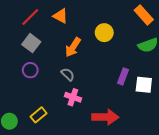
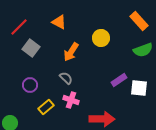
red line: (30, 17) -> (19, 27), moved
purple circle: (30, 70) -> (30, 85), moved
purple rectangle: (123, 76) -> (119, 80), turned 35
yellow rectangle: (39, 115) -> (46, 107), moved

